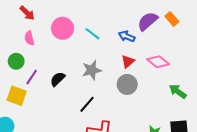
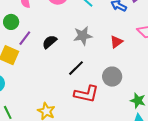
red triangle: (128, 62) -> (116, 42), moved
gray circle: (127, 84) -> (112, 77), moved

